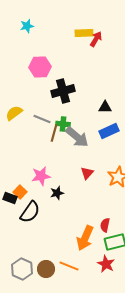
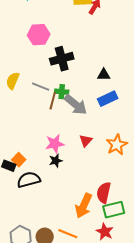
yellow semicircle: (14, 113) -> (13, 81), turned -30
pink star: (41, 176) -> (55, 144), moved
black semicircle: (30, 212) -> (29, 180), turned -140
red semicircle: (105, 225) -> (104, 193), size x1.5

